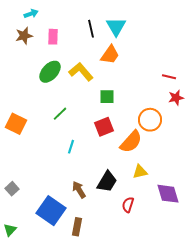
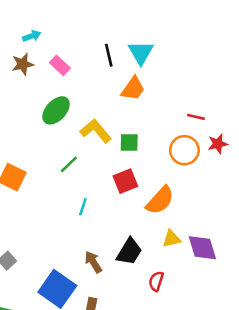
pink rectangle: (53, 37) -> (60, 65), turned -49
yellow L-shape: (81, 72) -> (96, 131), moved
red line: (169, 77) -> (196, 117), moved
orange circle: (150, 120) -> (184, 150), moved
purple diamond: (168, 194) -> (202, 248), moved

